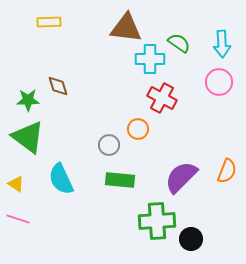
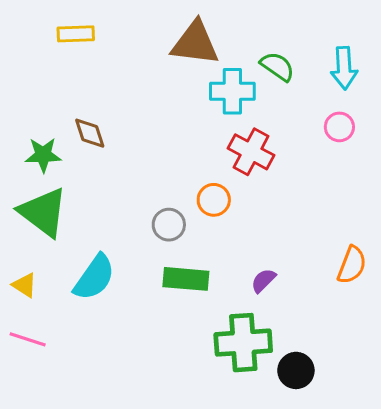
pink circle: (219, 82) -> (339, 127), size x0.7
purple semicircle: (181, 177) -> (263, 281), moved, size x0.5
cyan semicircle: (61, 179) -> (94, 277), turned -120

